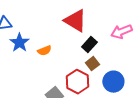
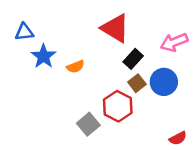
blue circle: (113, 82) -> (164, 82), moved

